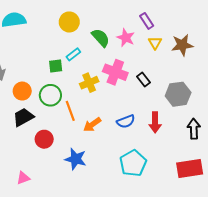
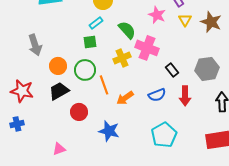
green semicircle: (101, 38) -> (127, 30), moved
brown star: (182, 45) -> (211, 22), turned 30
cyan rectangle: (73, 54) -> (96, 23), moved
black rectangle: (144, 80) -> (172, 70), moved

